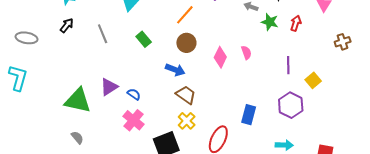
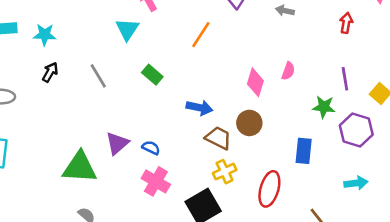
green star: (270, 22) -> (324, 107), moved
brown circle: (186, 43) -> (249, 123), moved
pink semicircle: (246, 53) -> (288, 71), turned 48
yellow cross: (187, 121) -> (225, 172), turned 30

